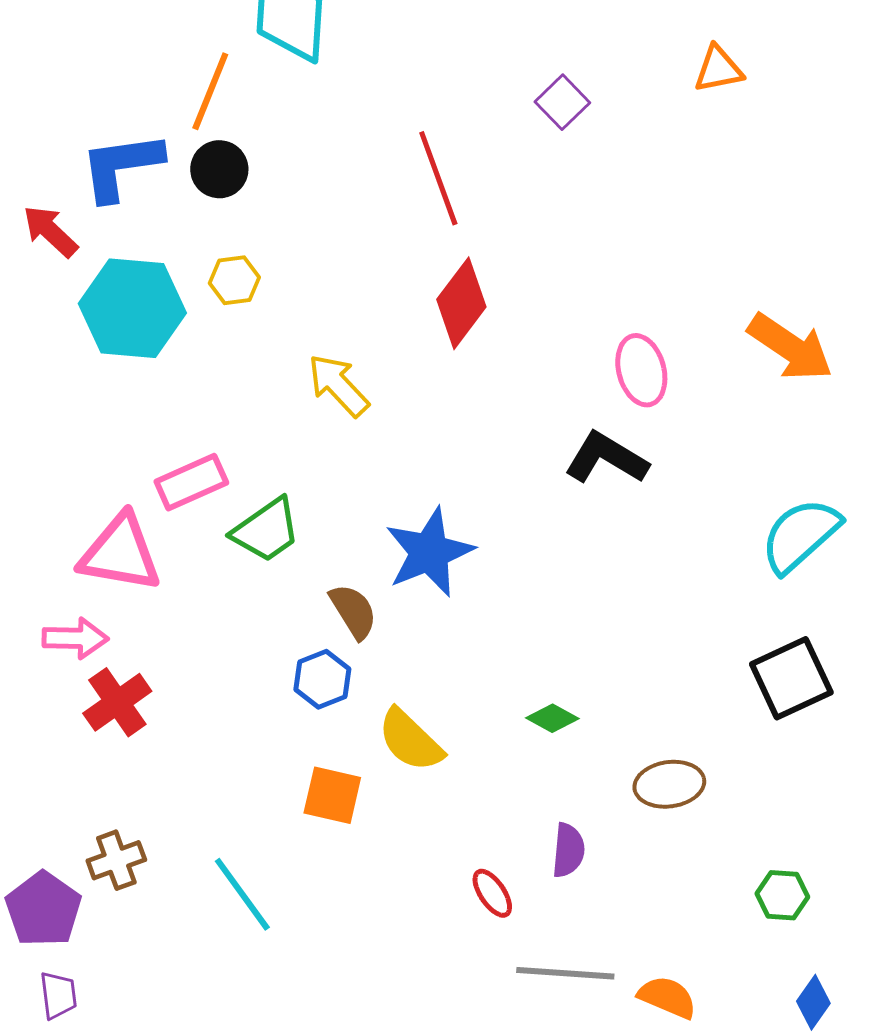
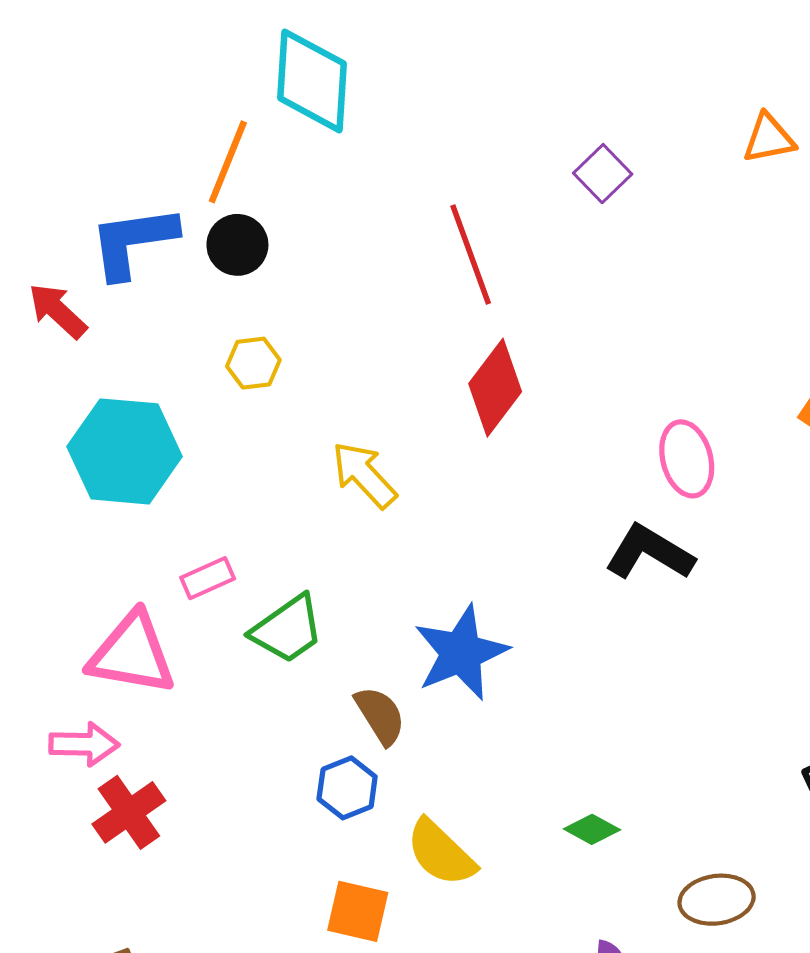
cyan hexagon: (132, 308) -> (125, 451), moved
pink rectangle: (191, 482) -> (208, 578), size x0.7

